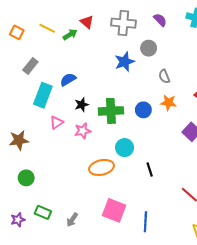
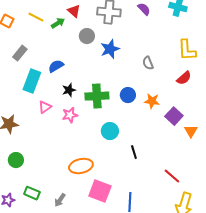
gray circle: (149, 48) -> (87, 36), moved
orange star: (168, 103) -> (152, 101), moved
orange ellipse: (102, 167) -> (81, 166), moved

